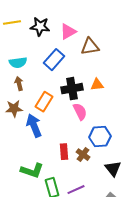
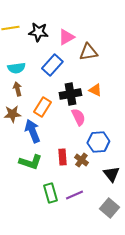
orange triangle: (97, 85) -> (95, 90), turned 32
green L-shape: (32, 171) -> (30, 162), moved

